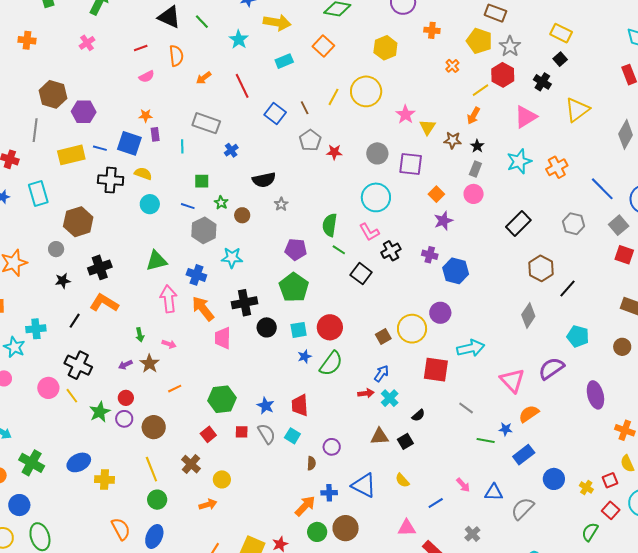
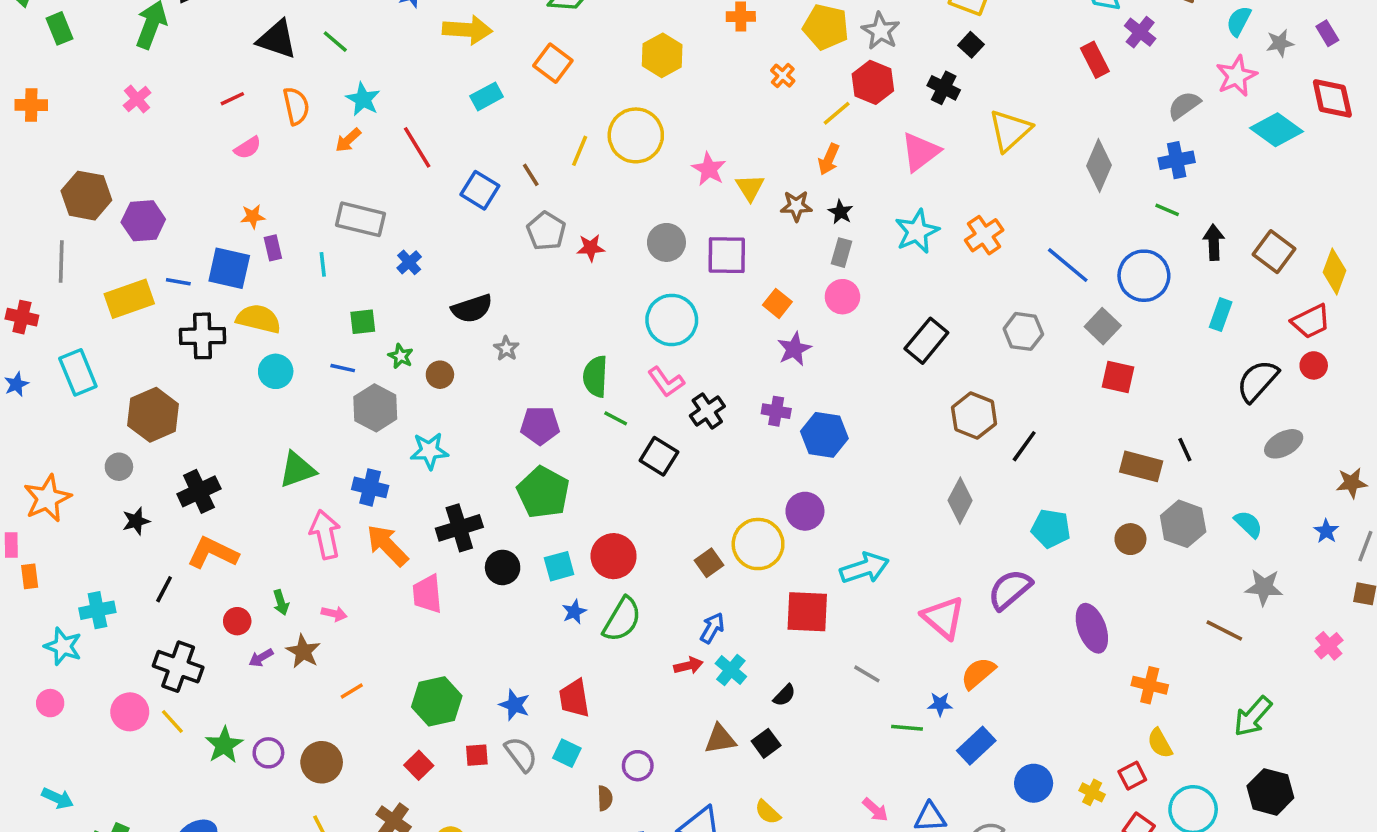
cyan star: (239, 39) -> (363, 99), moved
yellow semicircle: (143, 174) -> (259, 319), size x1.4
red circle: (126, 398) -> (237, 621), moved

